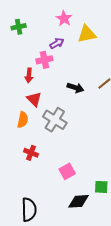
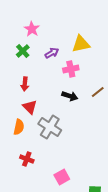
pink star: (64, 19) -> (32, 29), moved
green cross: (19, 27) -> (23, 51), moved, turned -32
pink cross: (44, 60) -> (71, 69), moved

